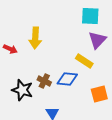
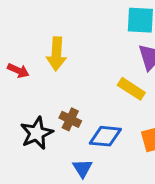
blue diamond: (67, 79) -> (105, 136), moved
black star: (22, 90) -> (37, 133), turned 30

